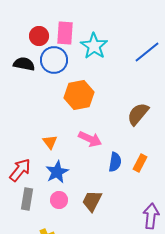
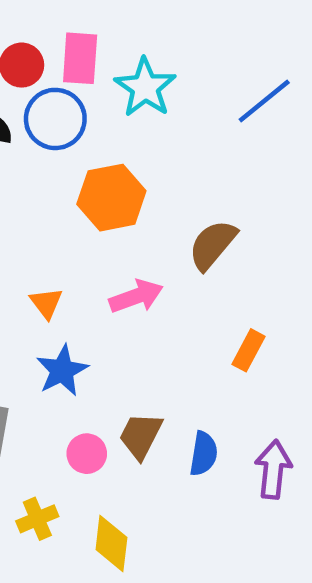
brown semicircle: (138, 114) -> (213, 245), moved
pink arrow: (90, 139) -> (136, 296), turned -45
blue semicircle: (115, 162) -> (204, 454), moved
pink circle: (59, 200) -> (87, 454), moved

